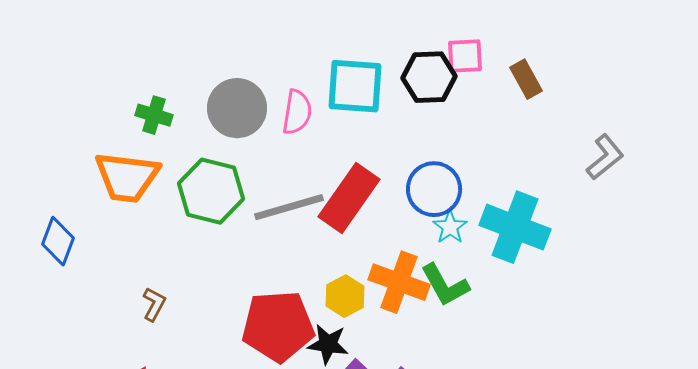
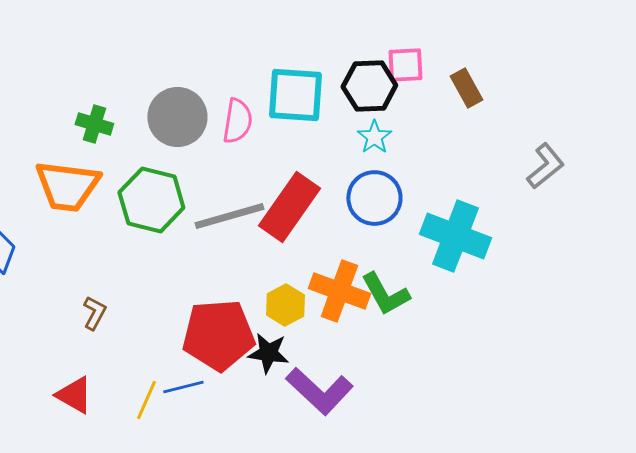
cyan star: (450, 227) -> (374, 137), moved

